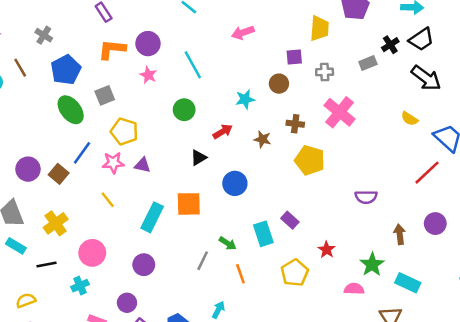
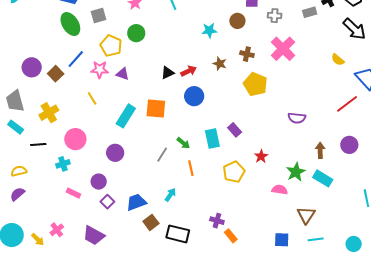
green circle: (184, 110) -> (136, 33), moved
red arrow: (223, 132) -> (189, 71), moved
cyan rectangle: (408, 283) -> (323, 178), moved

